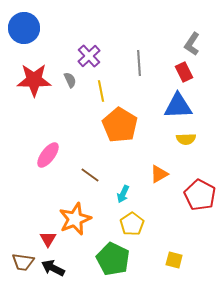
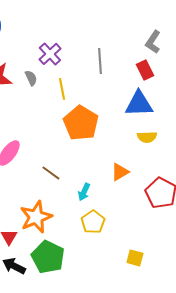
green pentagon: (113, 259) -> (48, 257), moved

